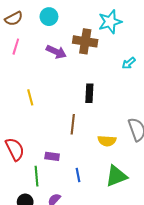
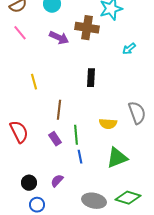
pink line: (16, 47) -> (20, 33), turned -56
brown line: (73, 124) -> (59, 110), moved
purple rectangle: (52, 156) -> (55, 139), turned 48
green line: (37, 176) -> (76, 135), moved

